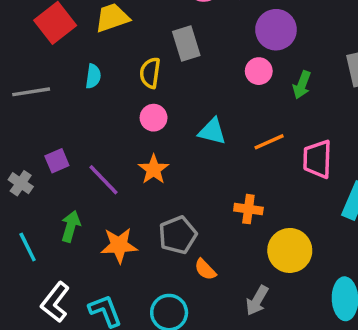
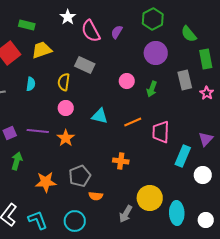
purple circle: (276, 30) -> (156, 53), moved
gray rectangle: (186, 43) -> (85, 65), turned -48
purple line: (104, 180) -> (38, 131), moved, turned -40
green arrow: (71, 226) -> (17, 161), moved
yellow circle: (290, 250) -> (150, 198), moved
orange semicircle: (205, 269) -> (96, 196), turned -40

